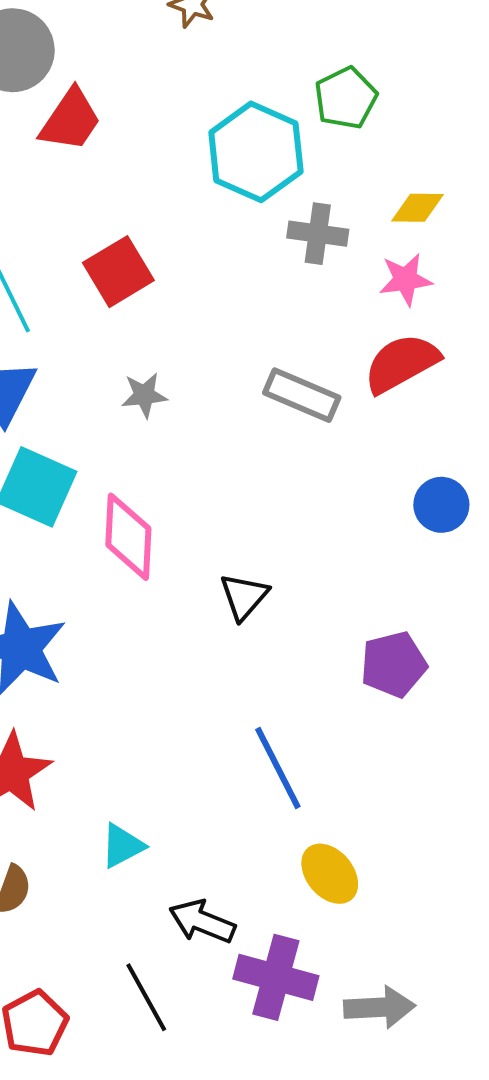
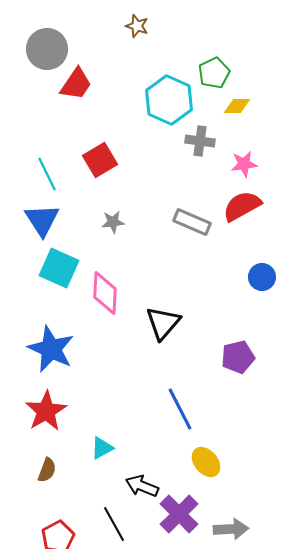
yellow diamond: (417, 208) -> (237, 106), moved
black triangle: (244, 597) -> (163, 323), size x1.4
purple cross: (276, 977) -> (179, 514), turned 30

